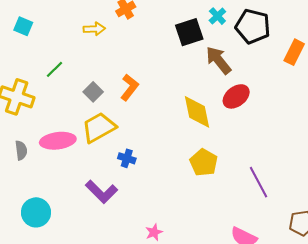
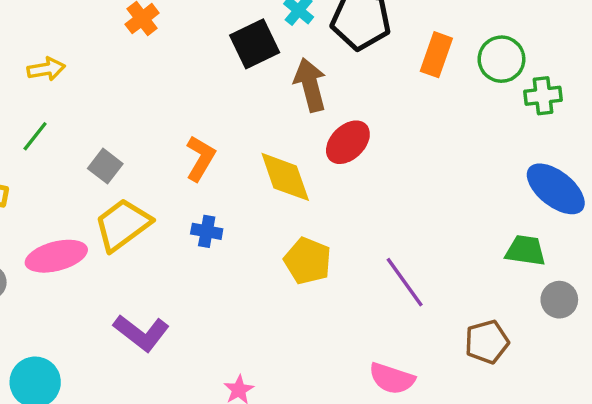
yellow arrow: (94, 29) -> (46, 69), moved
brown arrow: (218, 60) -> (310, 85), turned 32
orange L-shape: (129, 87) -> (200, 158), moved
blue cross: (127, 158) -> (207, 231), moved

